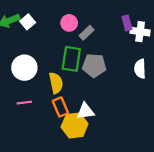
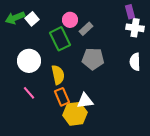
purple rectangle: (127, 23) -> (130, 12), moved
green rectangle: (71, 59) -> (60, 39), moved, turned -35
pink line: (24, 103) -> (29, 93), turned 56

